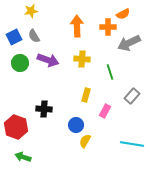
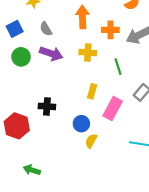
orange cross: (108, 27) -> (110, 30), moved
gray semicircle: (34, 36) -> (46, 29), moved
pink rectangle: (105, 111) -> (113, 109), size x1.5
green arrow: (23, 157) -> (32, 170), moved

